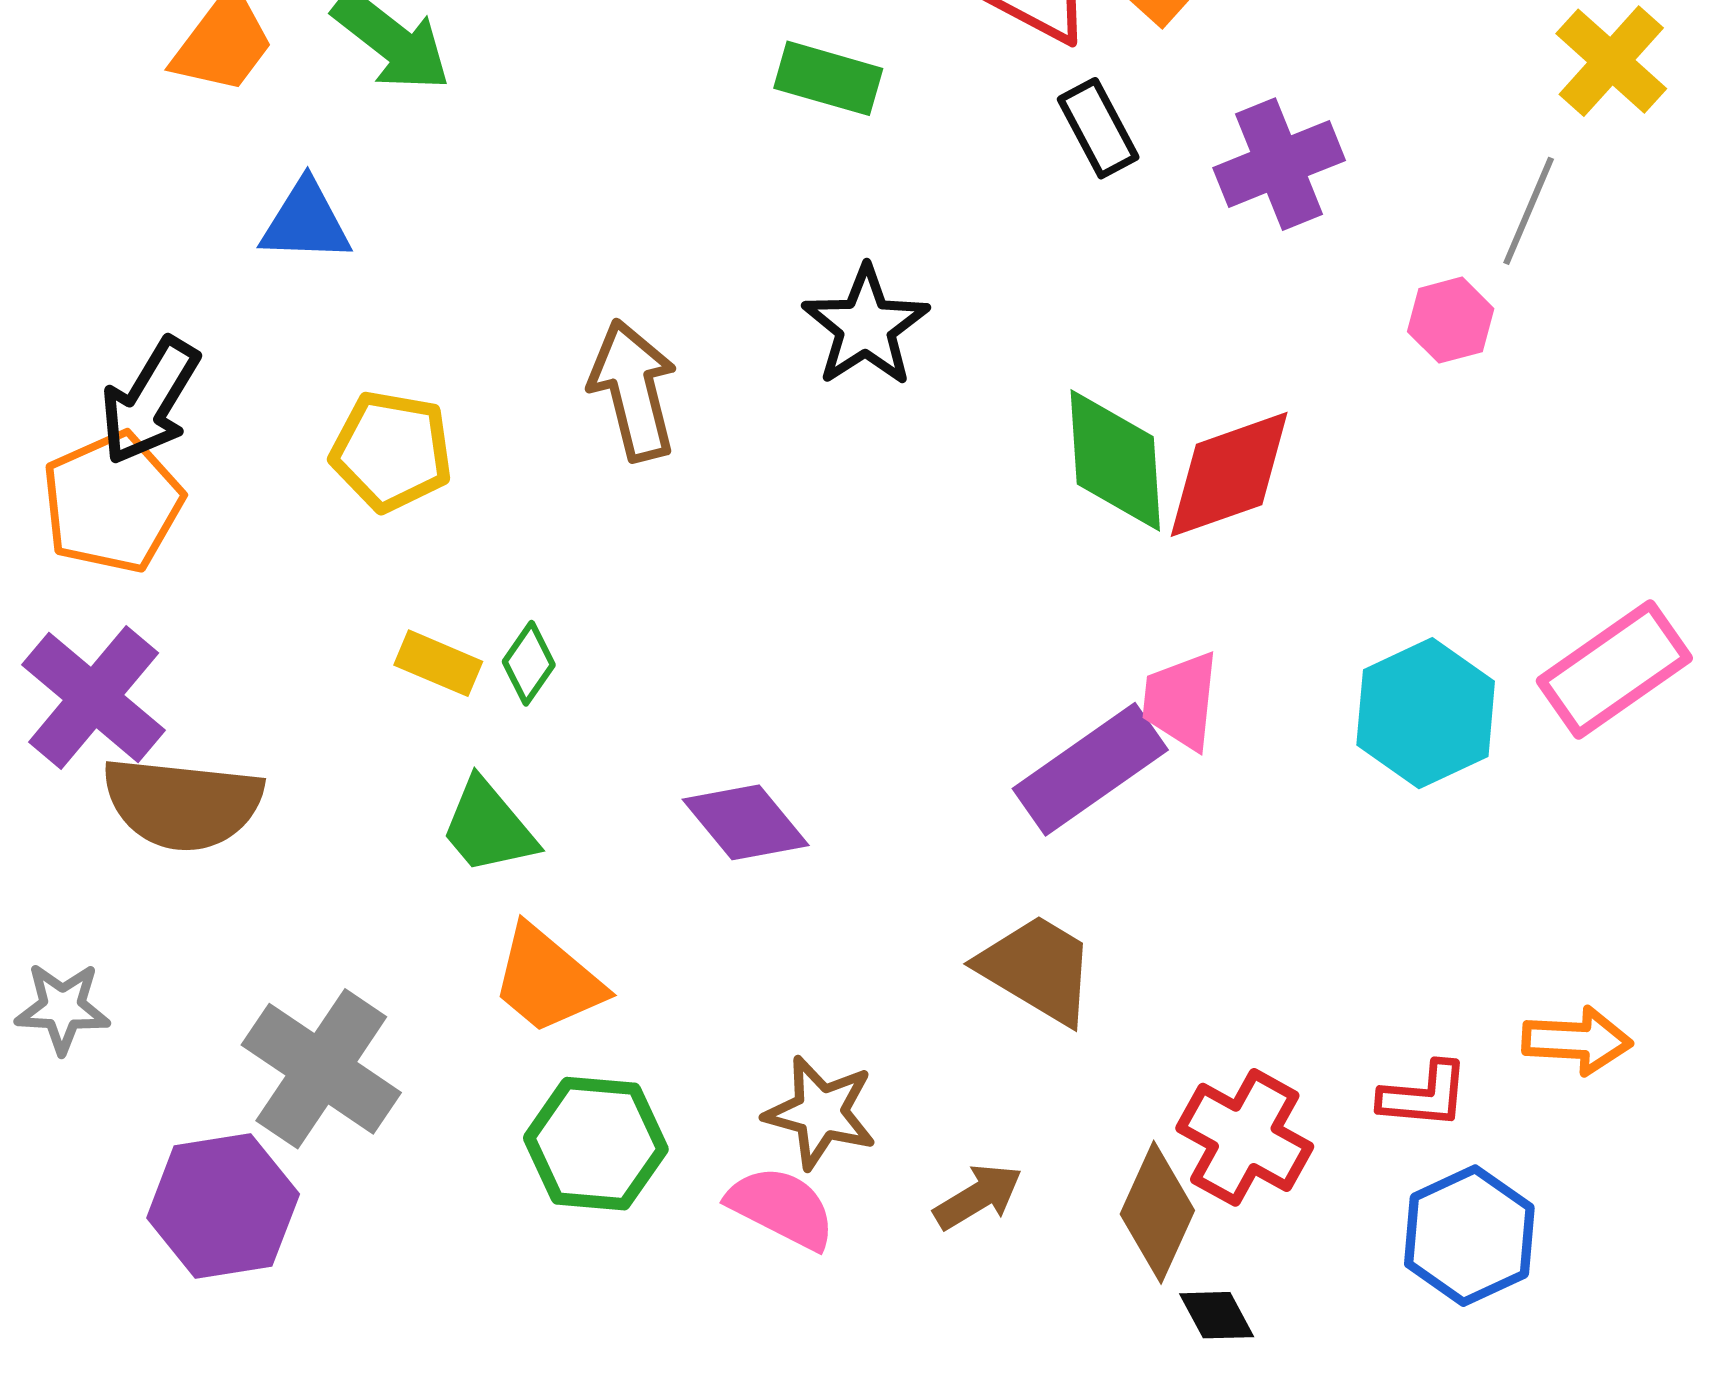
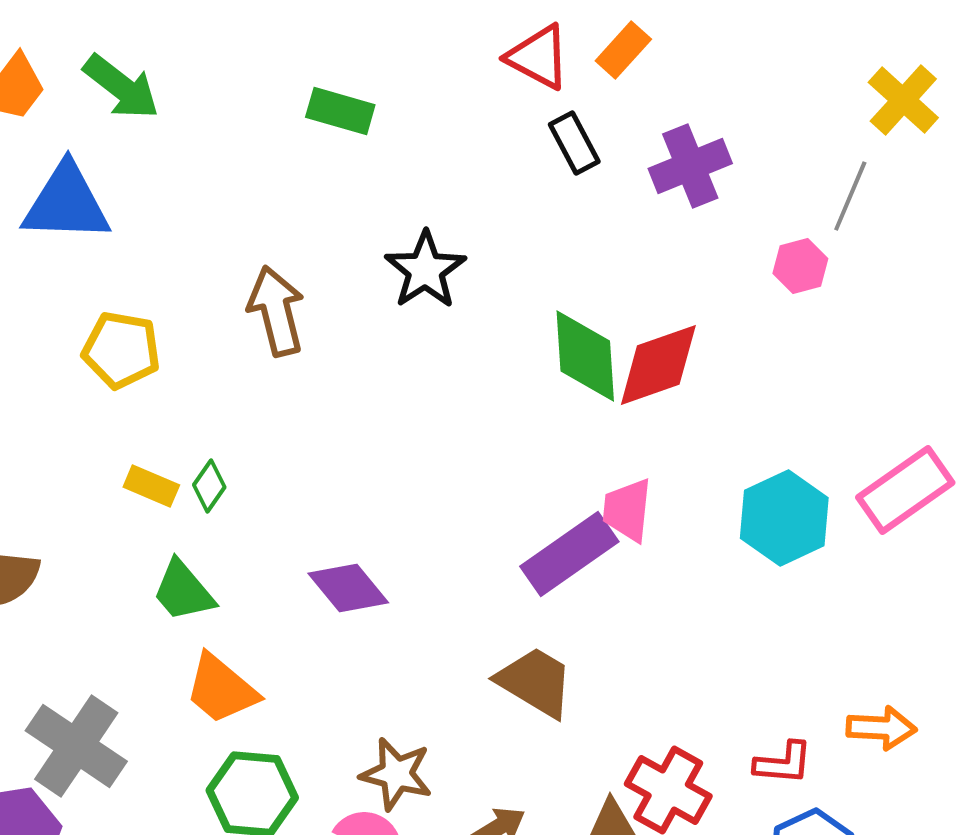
green rectangle: (828, 78) -> (340, 111), moved
blue triangle: (306, 222) -> (66, 203), size x1.5

